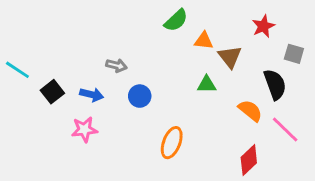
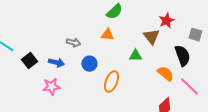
red star: (263, 26) -> (166, 21), moved
orange triangle: (204, 41) -> (107, 35), moved
orange ellipse: (172, 143) -> (111, 82), moved

